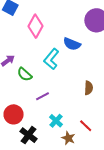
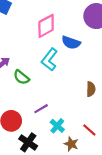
pink diamond: (36, 26) -> (46, 26), moved, turned 35
purple line: (42, 96) -> (41, 109), moved

